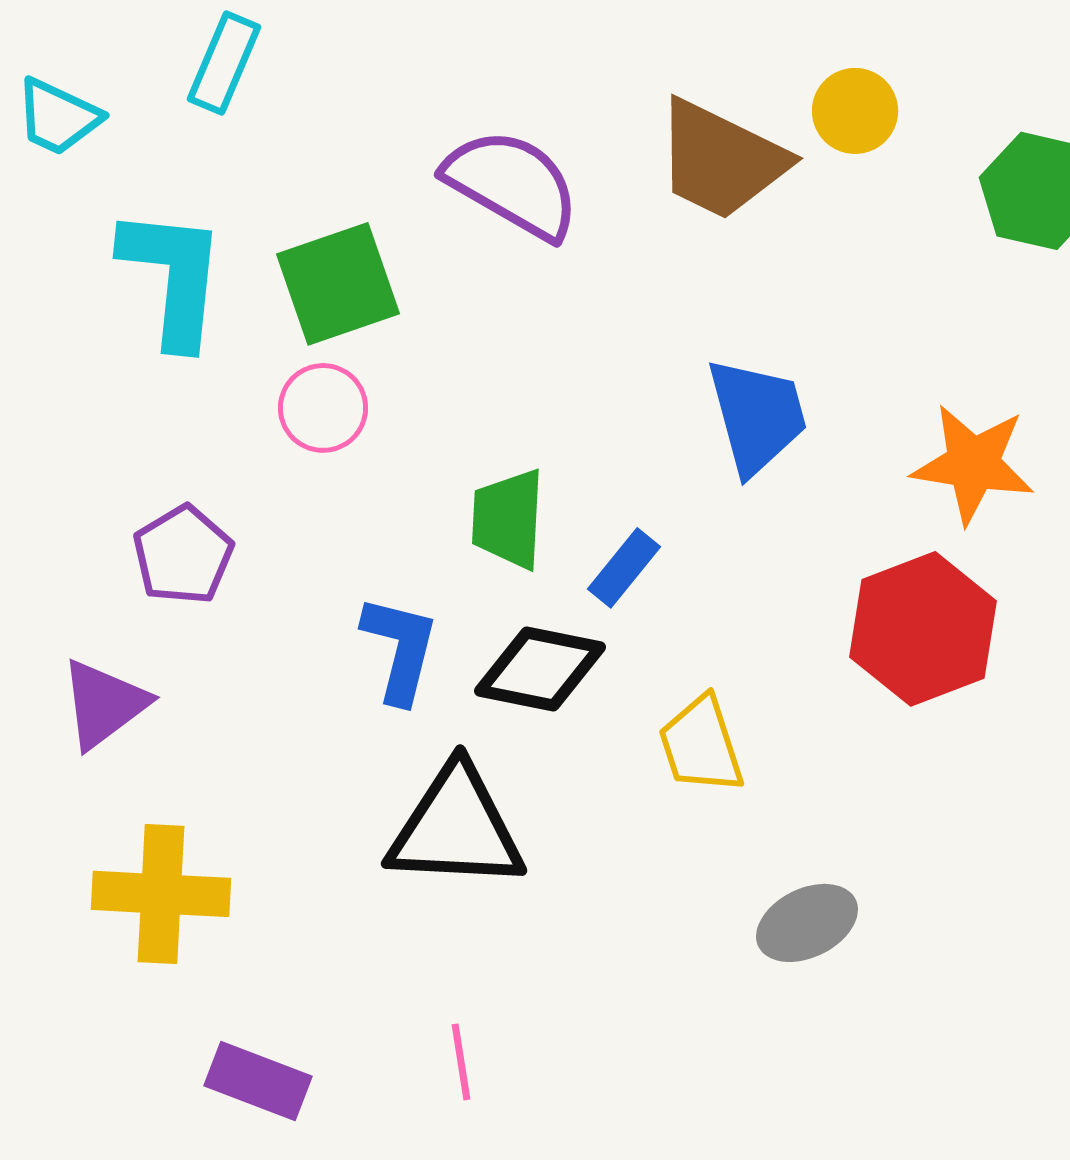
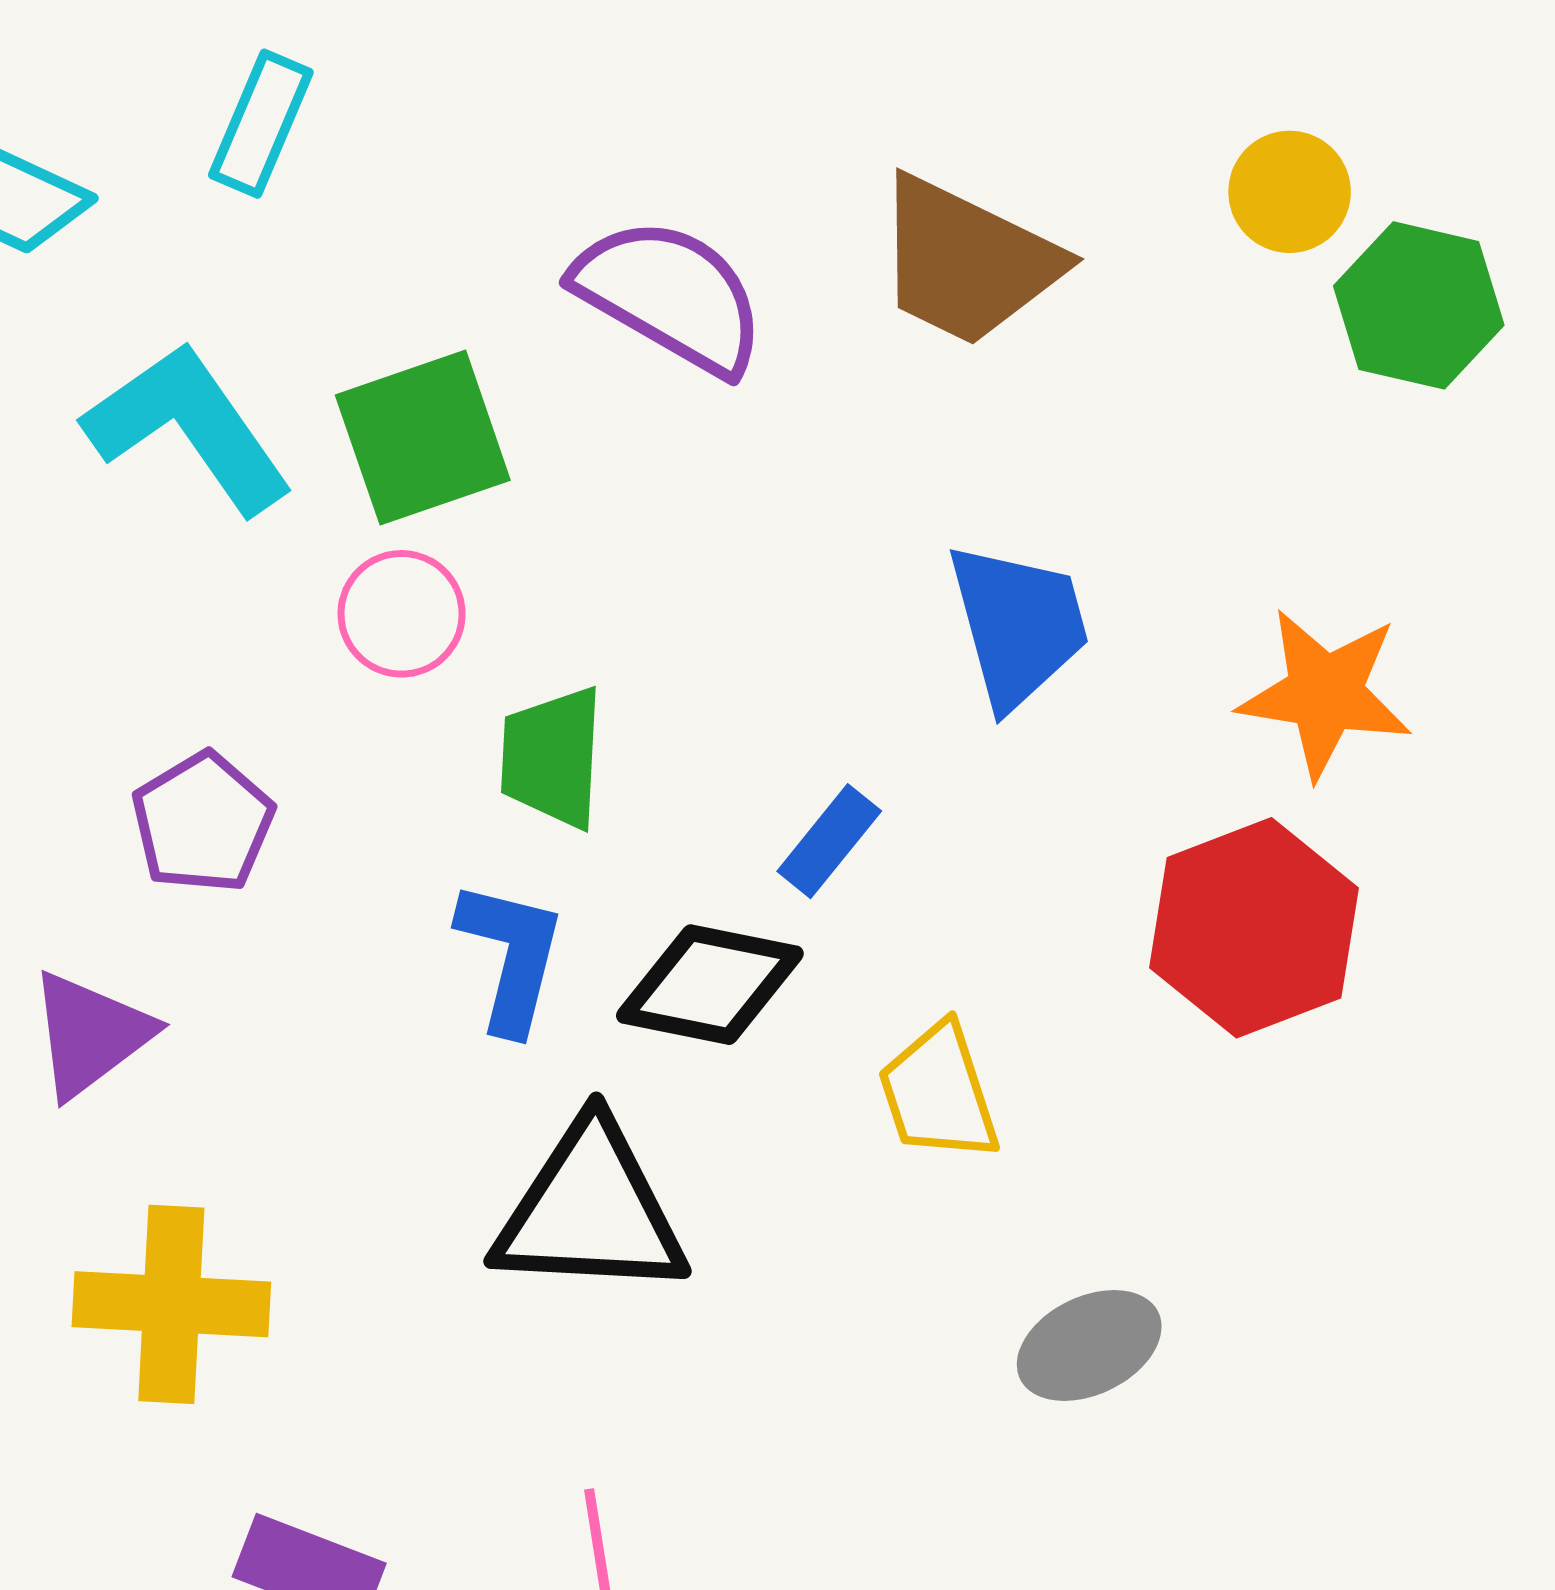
yellow circle: (855, 111) -> (1290, 192), moved
cyan L-shape: (173, 277) -> (188, 428), turned -41
green trapezoid: (508, 519) -> (552, 757), moved

